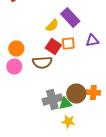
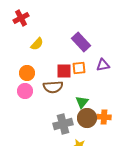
yellow semicircle: (52, 26) -> (37, 44), moved
red square: (53, 46) -> (64, 71), turned -35
green triangle: (65, 104) -> (82, 102), moved, turned -40

